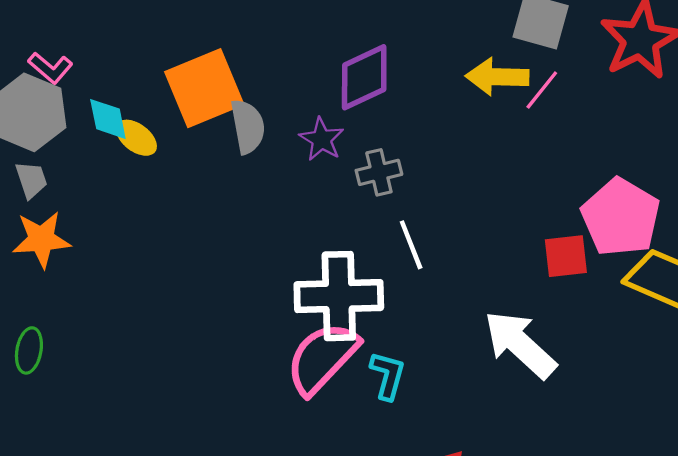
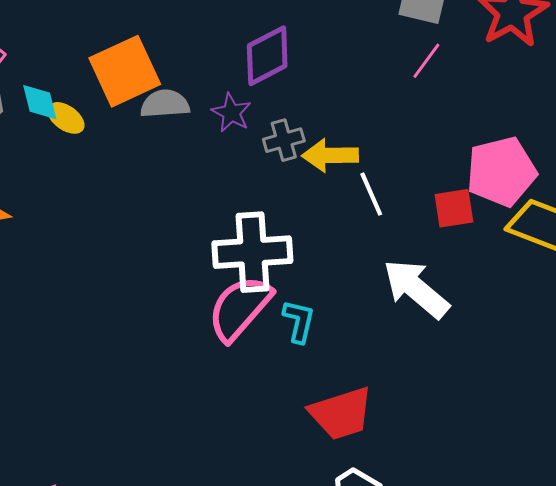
yellow arrow: (497, 77) -> (330, 155), moved
gray semicircle: (248, 126) -> (165, 104), turned -81
pink pentagon: (621, 217) -> (501, 172), turned 30
white line: (411, 245) -> (371, 194), moved

